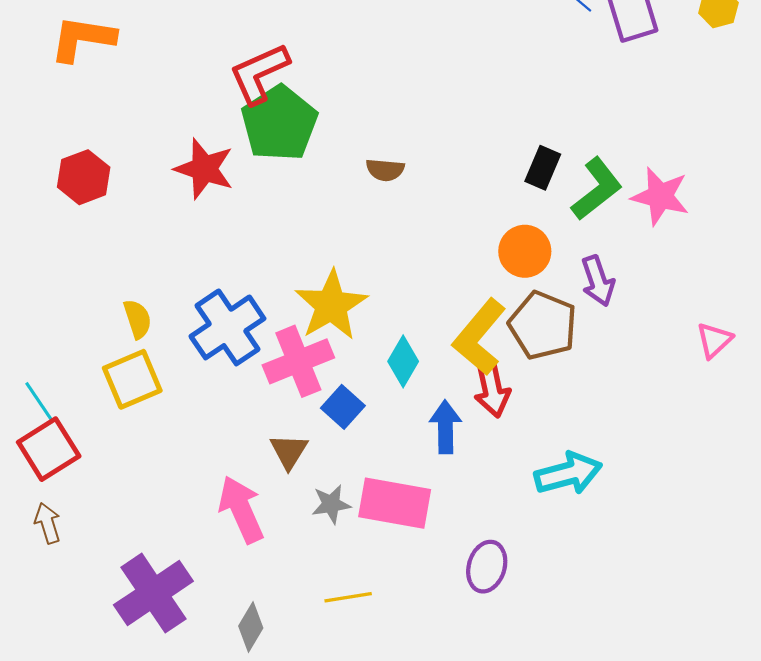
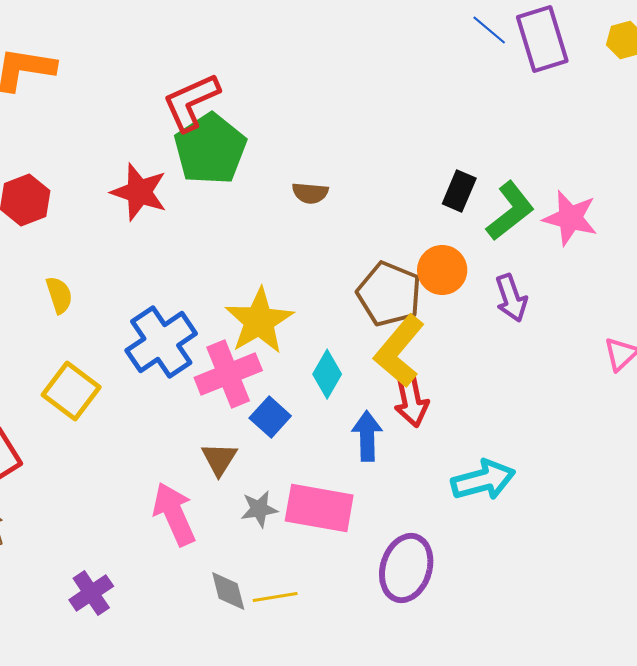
yellow semicircle: (138, 319) -> (59, 295), moved
brown pentagon: (543, 325) -> (389, 294), moved
yellow square: (132, 379) -> (71, 391), turned -30
purple ellipse: (487, 567) -> (406, 568), size x1.4
purple cross: (153, 593) -> (91, 593), size x0.6
gray diamond: (251, 627) -> (228, 591), moved, turned -45

